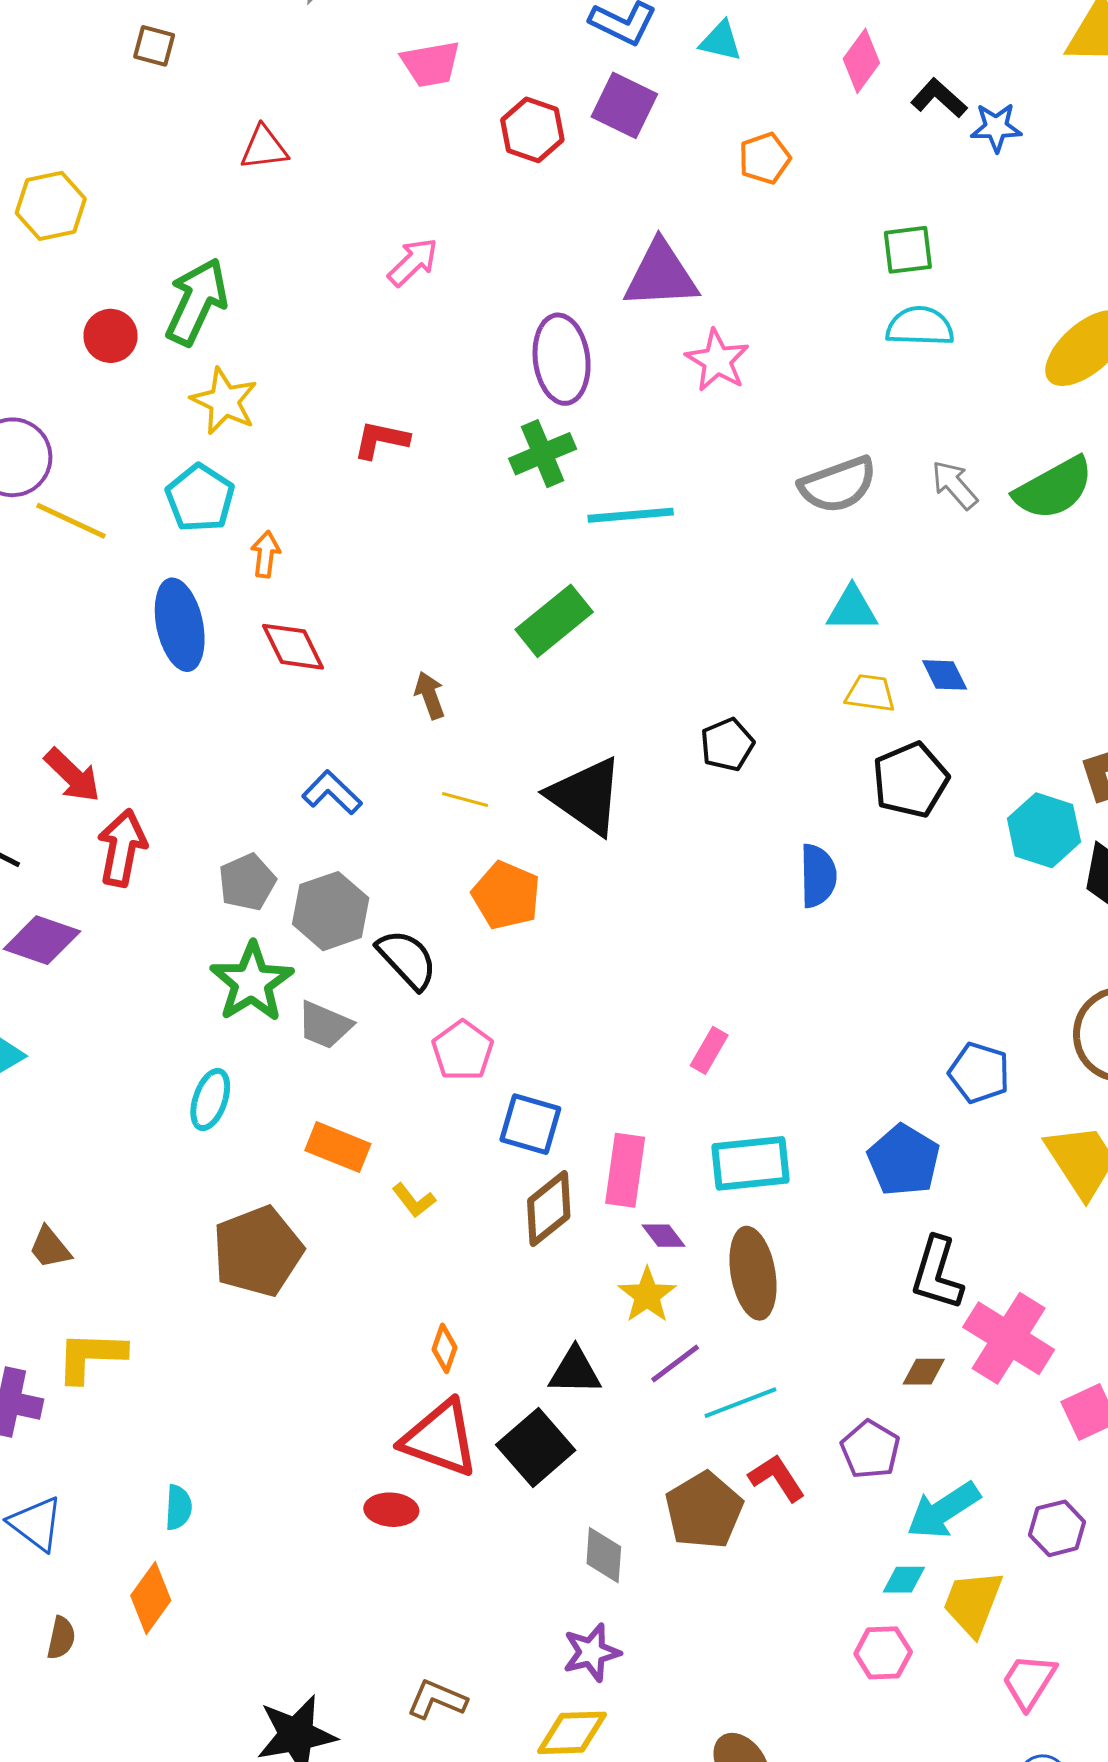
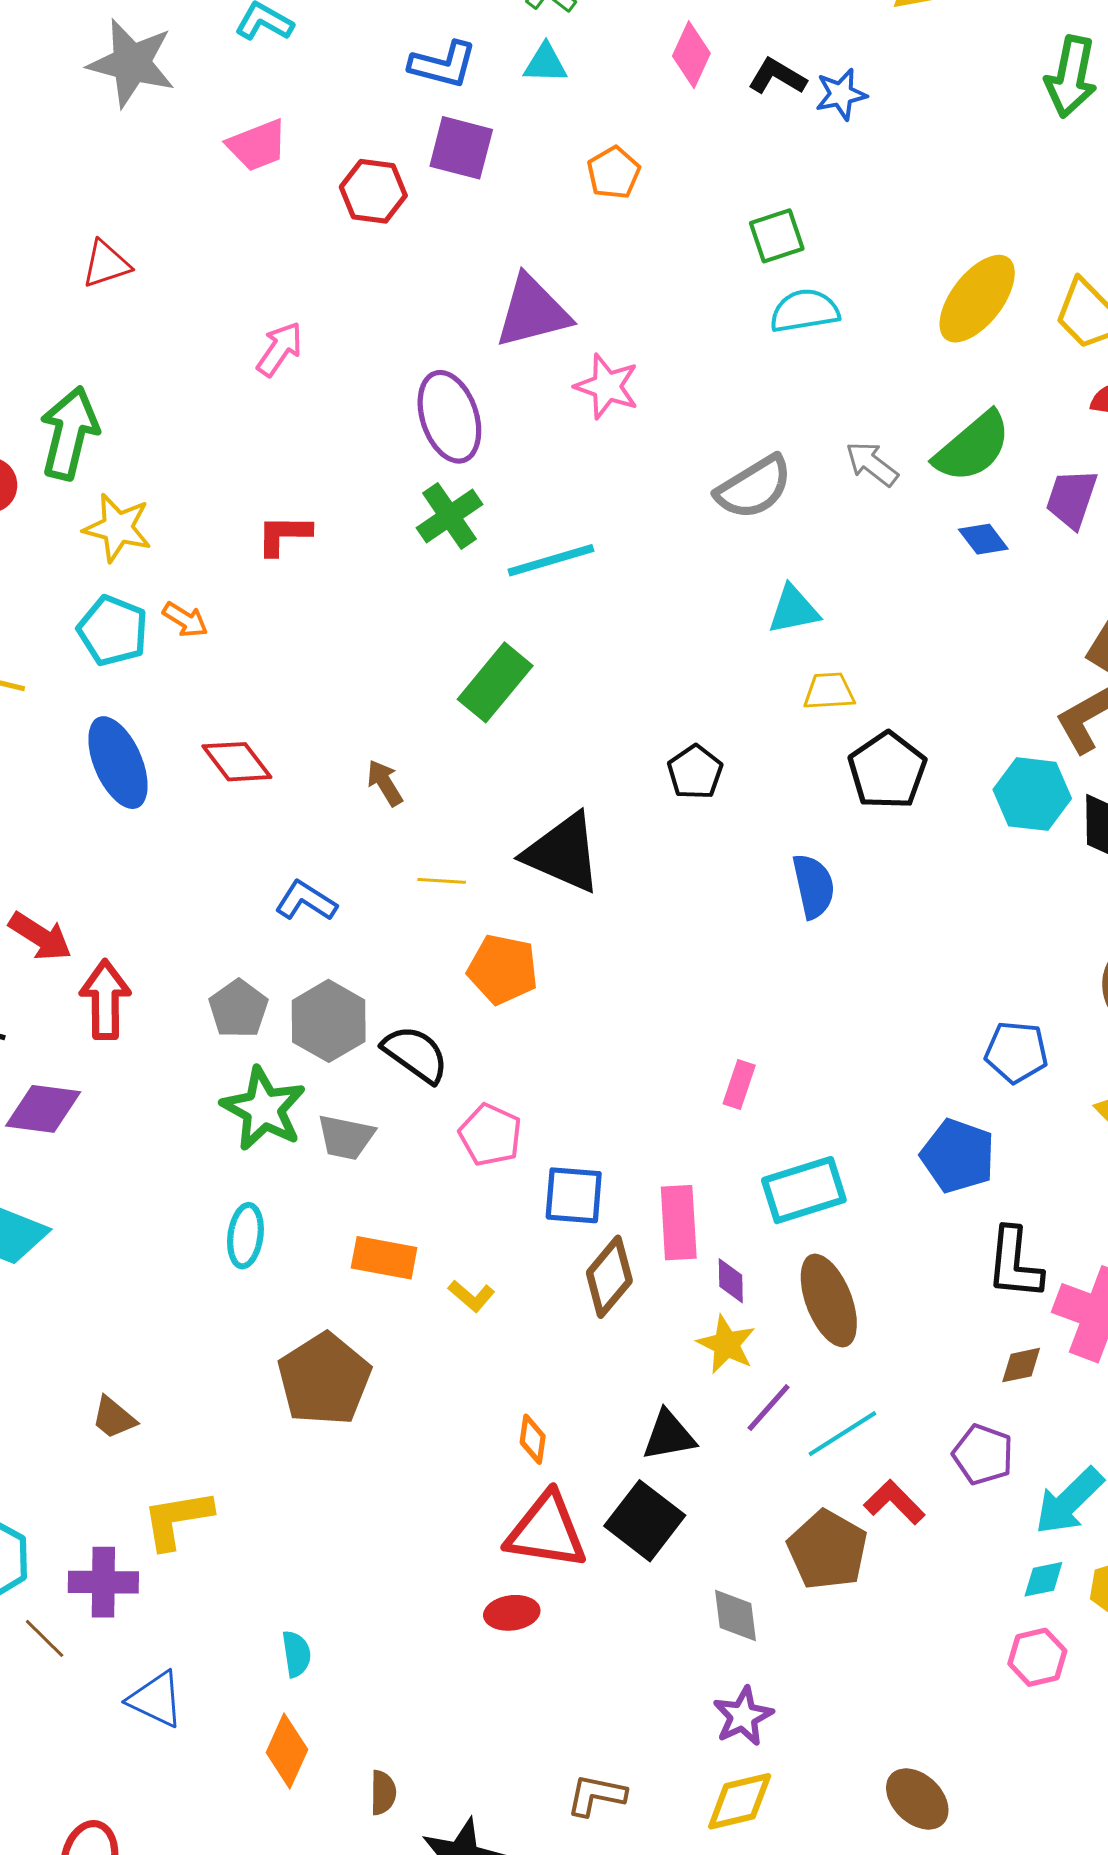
orange arrow: (266, 554) -> (185, 620), moved, turned 126
blue diamond: (945, 675) -> (983, 539), moved
purple diamond: (663, 1236) -> (731, 1281), turned 48
brown semicircle: (61, 1638) -> (383, 1793), moved

